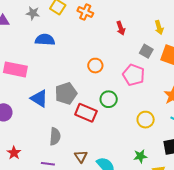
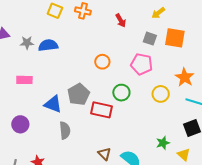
gray star: (33, 13) -> (27, 43), moved
yellow arrow: (159, 27) -> (158, 13), turned 80
pink rectangle: (15, 69) -> (24, 80), size x0.7
yellow circle: (146, 120) -> (161, 94), moved
gray semicircle: (55, 136) -> (65, 130), moved

